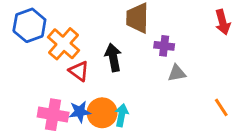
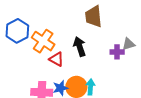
purple cross: (164, 46) -> (117, 52), moved
gray triangle: (177, 73) -> (129, 44), moved

